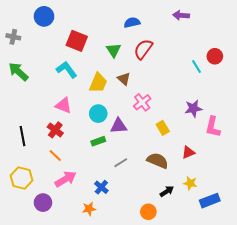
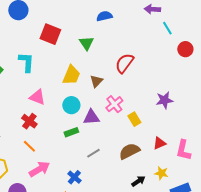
red semicircle: (143, 49) -> (124, 63), moved
cyan line: (196, 67) -> (167, 28), moved
cyan L-shape: (67, 70) -> (26, 62), moved, turned 40
brown triangle: (124, 79) -> (96, 81), moved, turned 32
pink cross: (142, 102) -> (114, 104), moved
pink L-shape: (213, 127) -> (183, 150), moved
brown semicircle: (158, 161) -> (129, 151), turned -50

